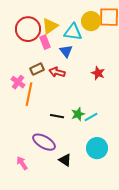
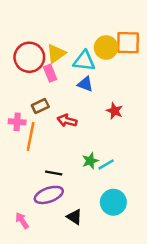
blue triangle: (66, 51) -> (85, 84), moved, turned -32
red arrow: (57, 72) -> (67, 121), moved
pink cross: (18, 82) -> (17, 122), turned -32
black line: (57, 116) -> (54, 173), moved
purple ellipse: (44, 142) -> (49, 195), turned -50

